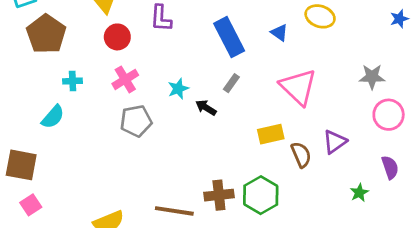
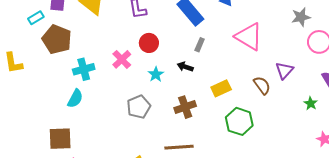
red circle: (117, 37) -> (149, 43), moved
cyan cross: (73, 81) -> (84, 69), size x1.5
cyan star: (178, 89) -> (156, 74), moved
gray pentagon: (136, 121) -> (139, 107), moved
yellow rectangle: (271, 134) -> (221, 88), moved
brown cross: (219, 195) -> (185, 107), moved

